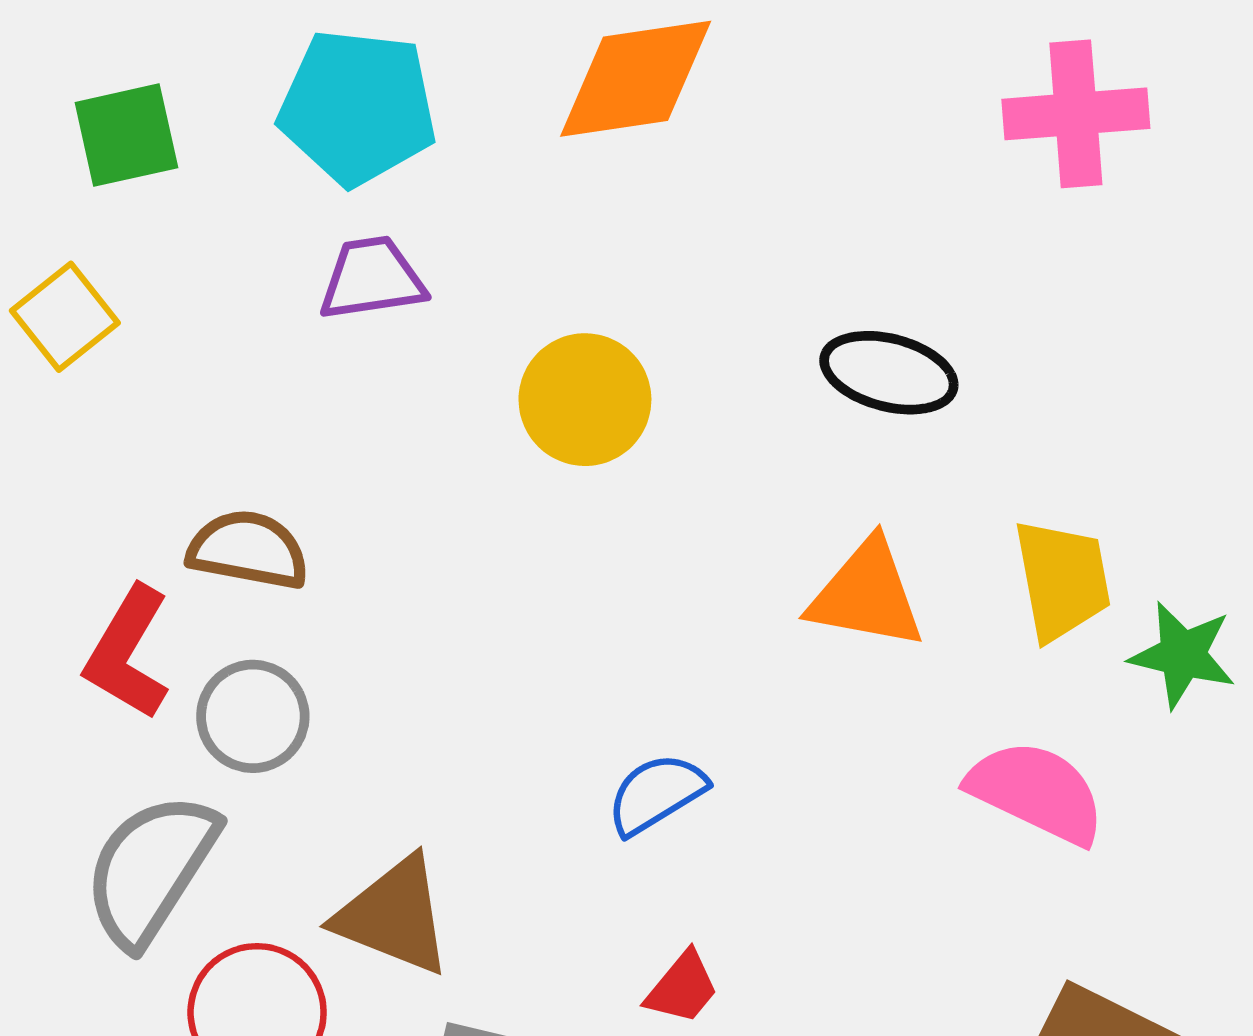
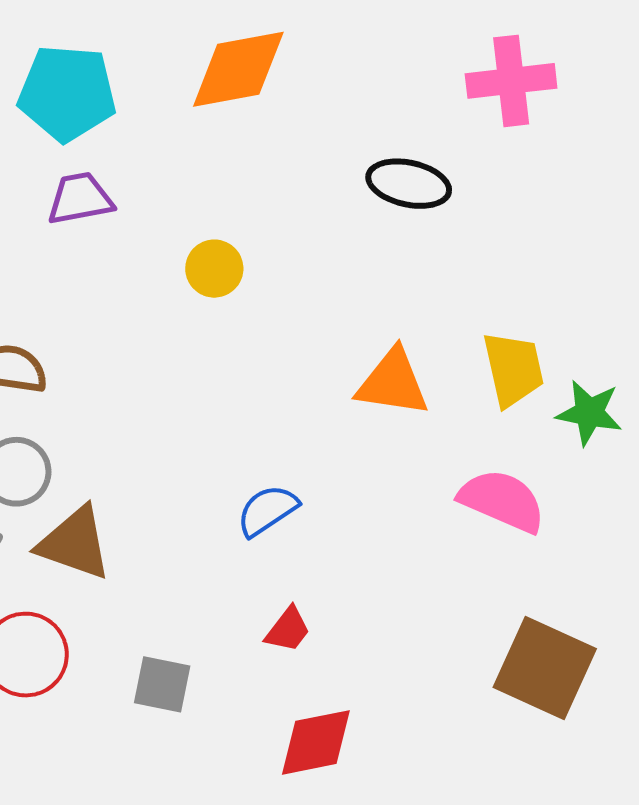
black ellipse: (889, 373) -> (409, 184), moved
yellow circle: (585, 400) -> (214, 269), size x0.7
brown triangle: (394, 916) -> (75, 543), moved

